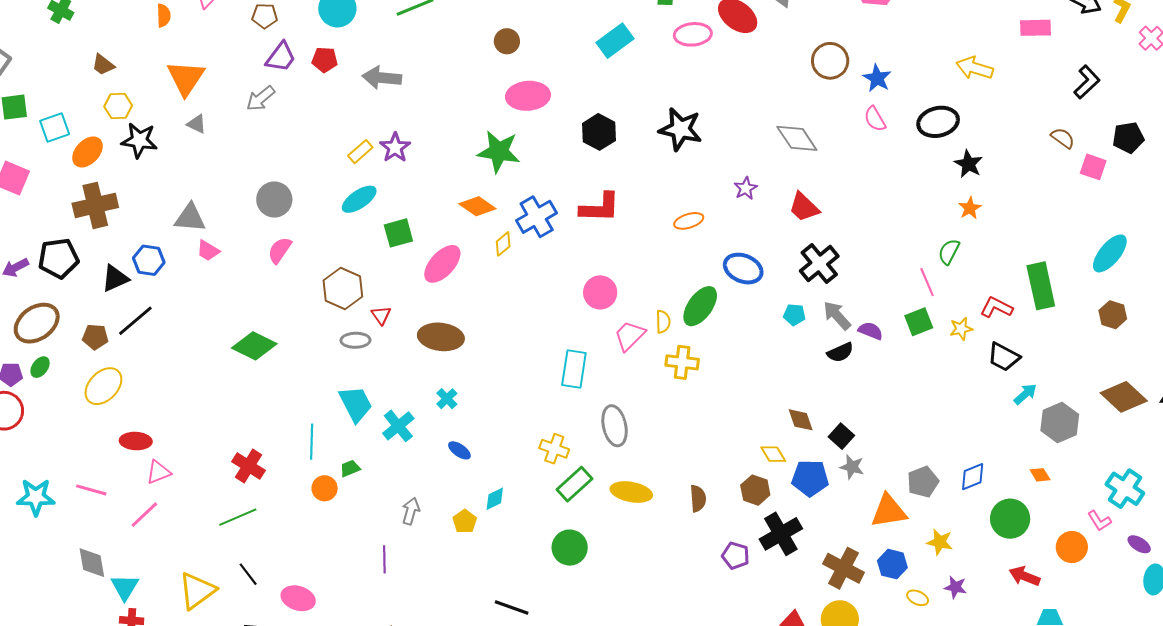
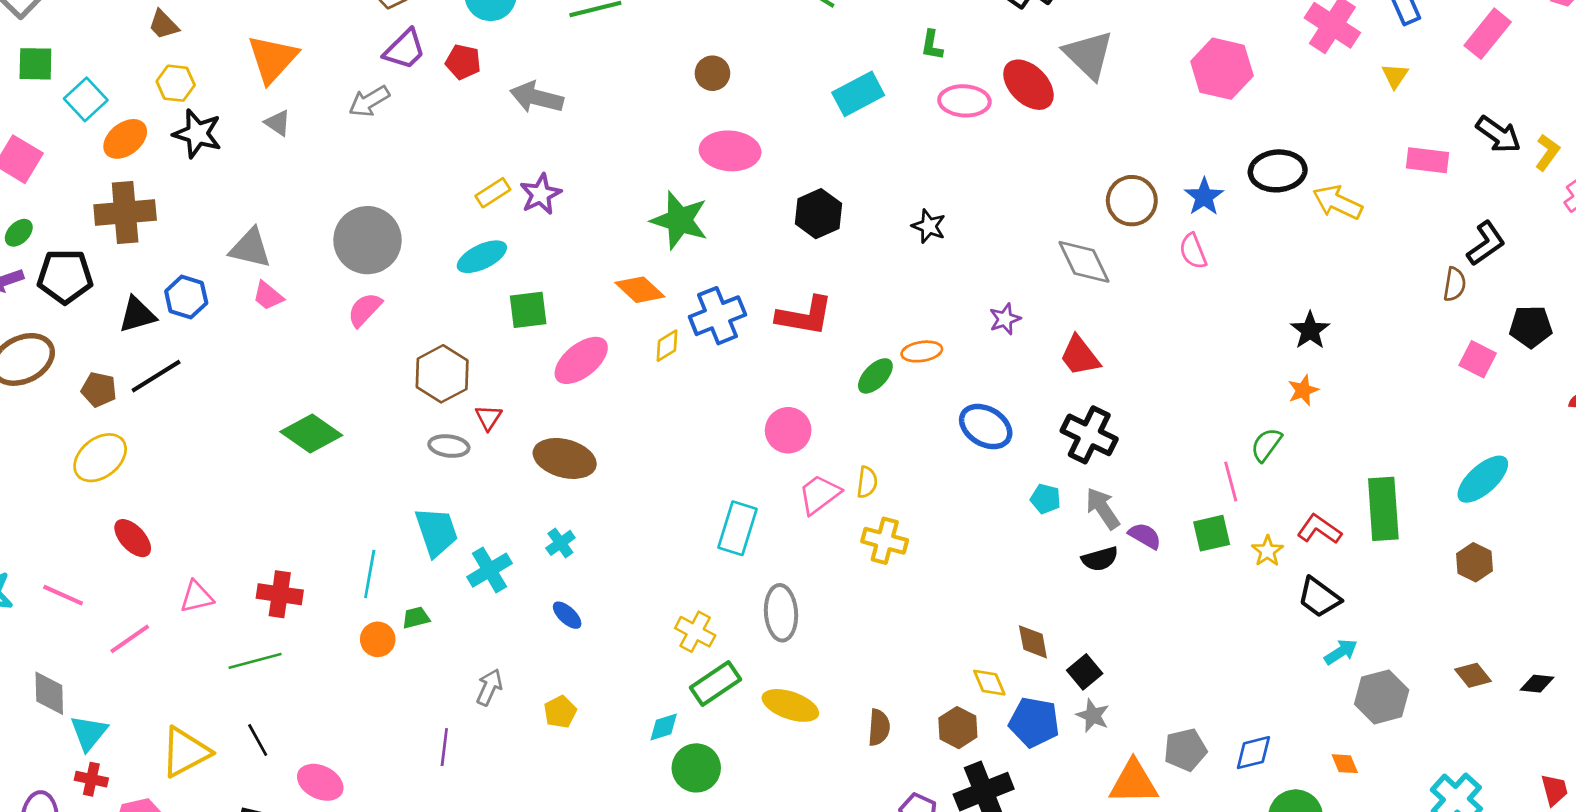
brown circle: (830, 61) -> (1132, 201), moved
black ellipse: (938, 122) -> (1278, 171), moved
cyan square: (55, 127) -> (86, 99), turned -32
black star: (680, 129) -> (929, 226), size x0.6
brown semicircle: (1063, 138) -> (1455, 284), moved, turned 55
gray circle: (274, 199) -> (368, 240), size x1.4
black cross: (819, 264) -> (1089, 435), turned -33
green ellipse: (700, 306) -> (875, 376), moved, size x0.7
yellow star: (961, 329) -> (1267, 551), turned -30
green ellipse: (40, 367) -> (19, 233), moved
brown diamond: (1124, 397) -> (1473, 675), size x0.6
red ellipse: (136, 441) -> (133, 538), turned 36
red cross: (249, 466) -> (280, 594), turned -32
pink triangle: (158, 472) -> (197, 597), moved
cyan diamond: (495, 499) -> (664, 727), moved

